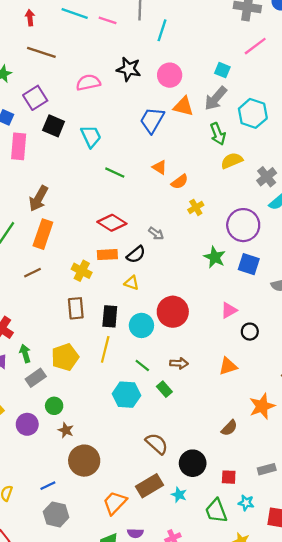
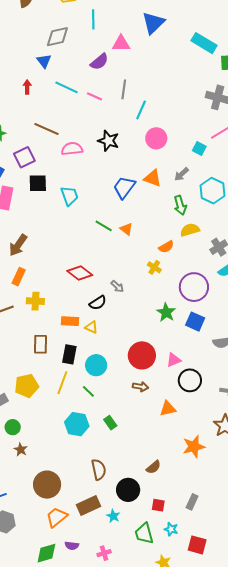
brown line: (41, 52) -> (46, 129), moved
cyan square: (222, 70) -> (199, 148), moved
pink circle: (170, 75) -> (156, 138), moved
gray arrow: (216, 98) -> (182, 174), size x0.7
black square: (54, 126) -> (38, 183), turned -30
green line: (115, 173) -> (104, 226), moved
orange semicircle: (180, 182) -> (166, 247), moved
yellow cross: (196, 207) -> (154, 267), turned -32
orange rectangle: (43, 234) -> (19, 277), size x0.7
orange rectangle: (107, 255) -> (70, 321), moved
yellow cross: (82, 271) -> (35, 301), moved, turned -30
red circle: (173, 312) -> (142, 355), moved
black circle: (250, 332) -> (190, 380), size x1.5
brown arrow: (179, 363) -> (141, 387), moved
green line: (142, 365) -> (88, 391), moved
brown semicircle: (229, 428) -> (153, 467), moved
brown semicircle: (157, 444) -> (99, 470), turned 30
brown circle: (84, 461) -> (47, 485), moved
gray rectangle: (267, 469) -> (192, 502), turned -56

